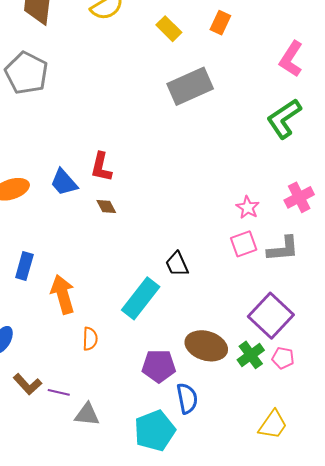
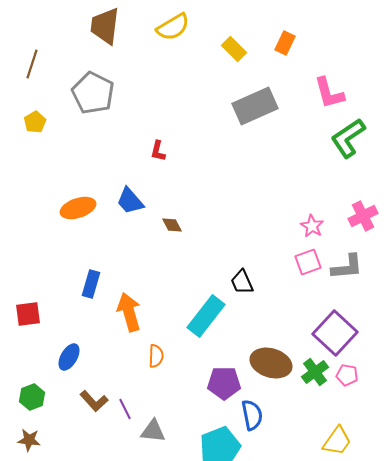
pink L-shape: (291, 59) -> (329, 93), moved, turned -48
red L-shape: (101, 167) -> (158, 151), moved, size x0.7
purple line: (59, 392) -> (125, 409), turned 50

